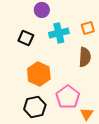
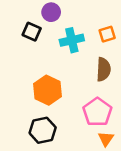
black square: (26, 38) -> (32, 32), moved
pink pentagon: (68, 97) -> (97, 112), moved

